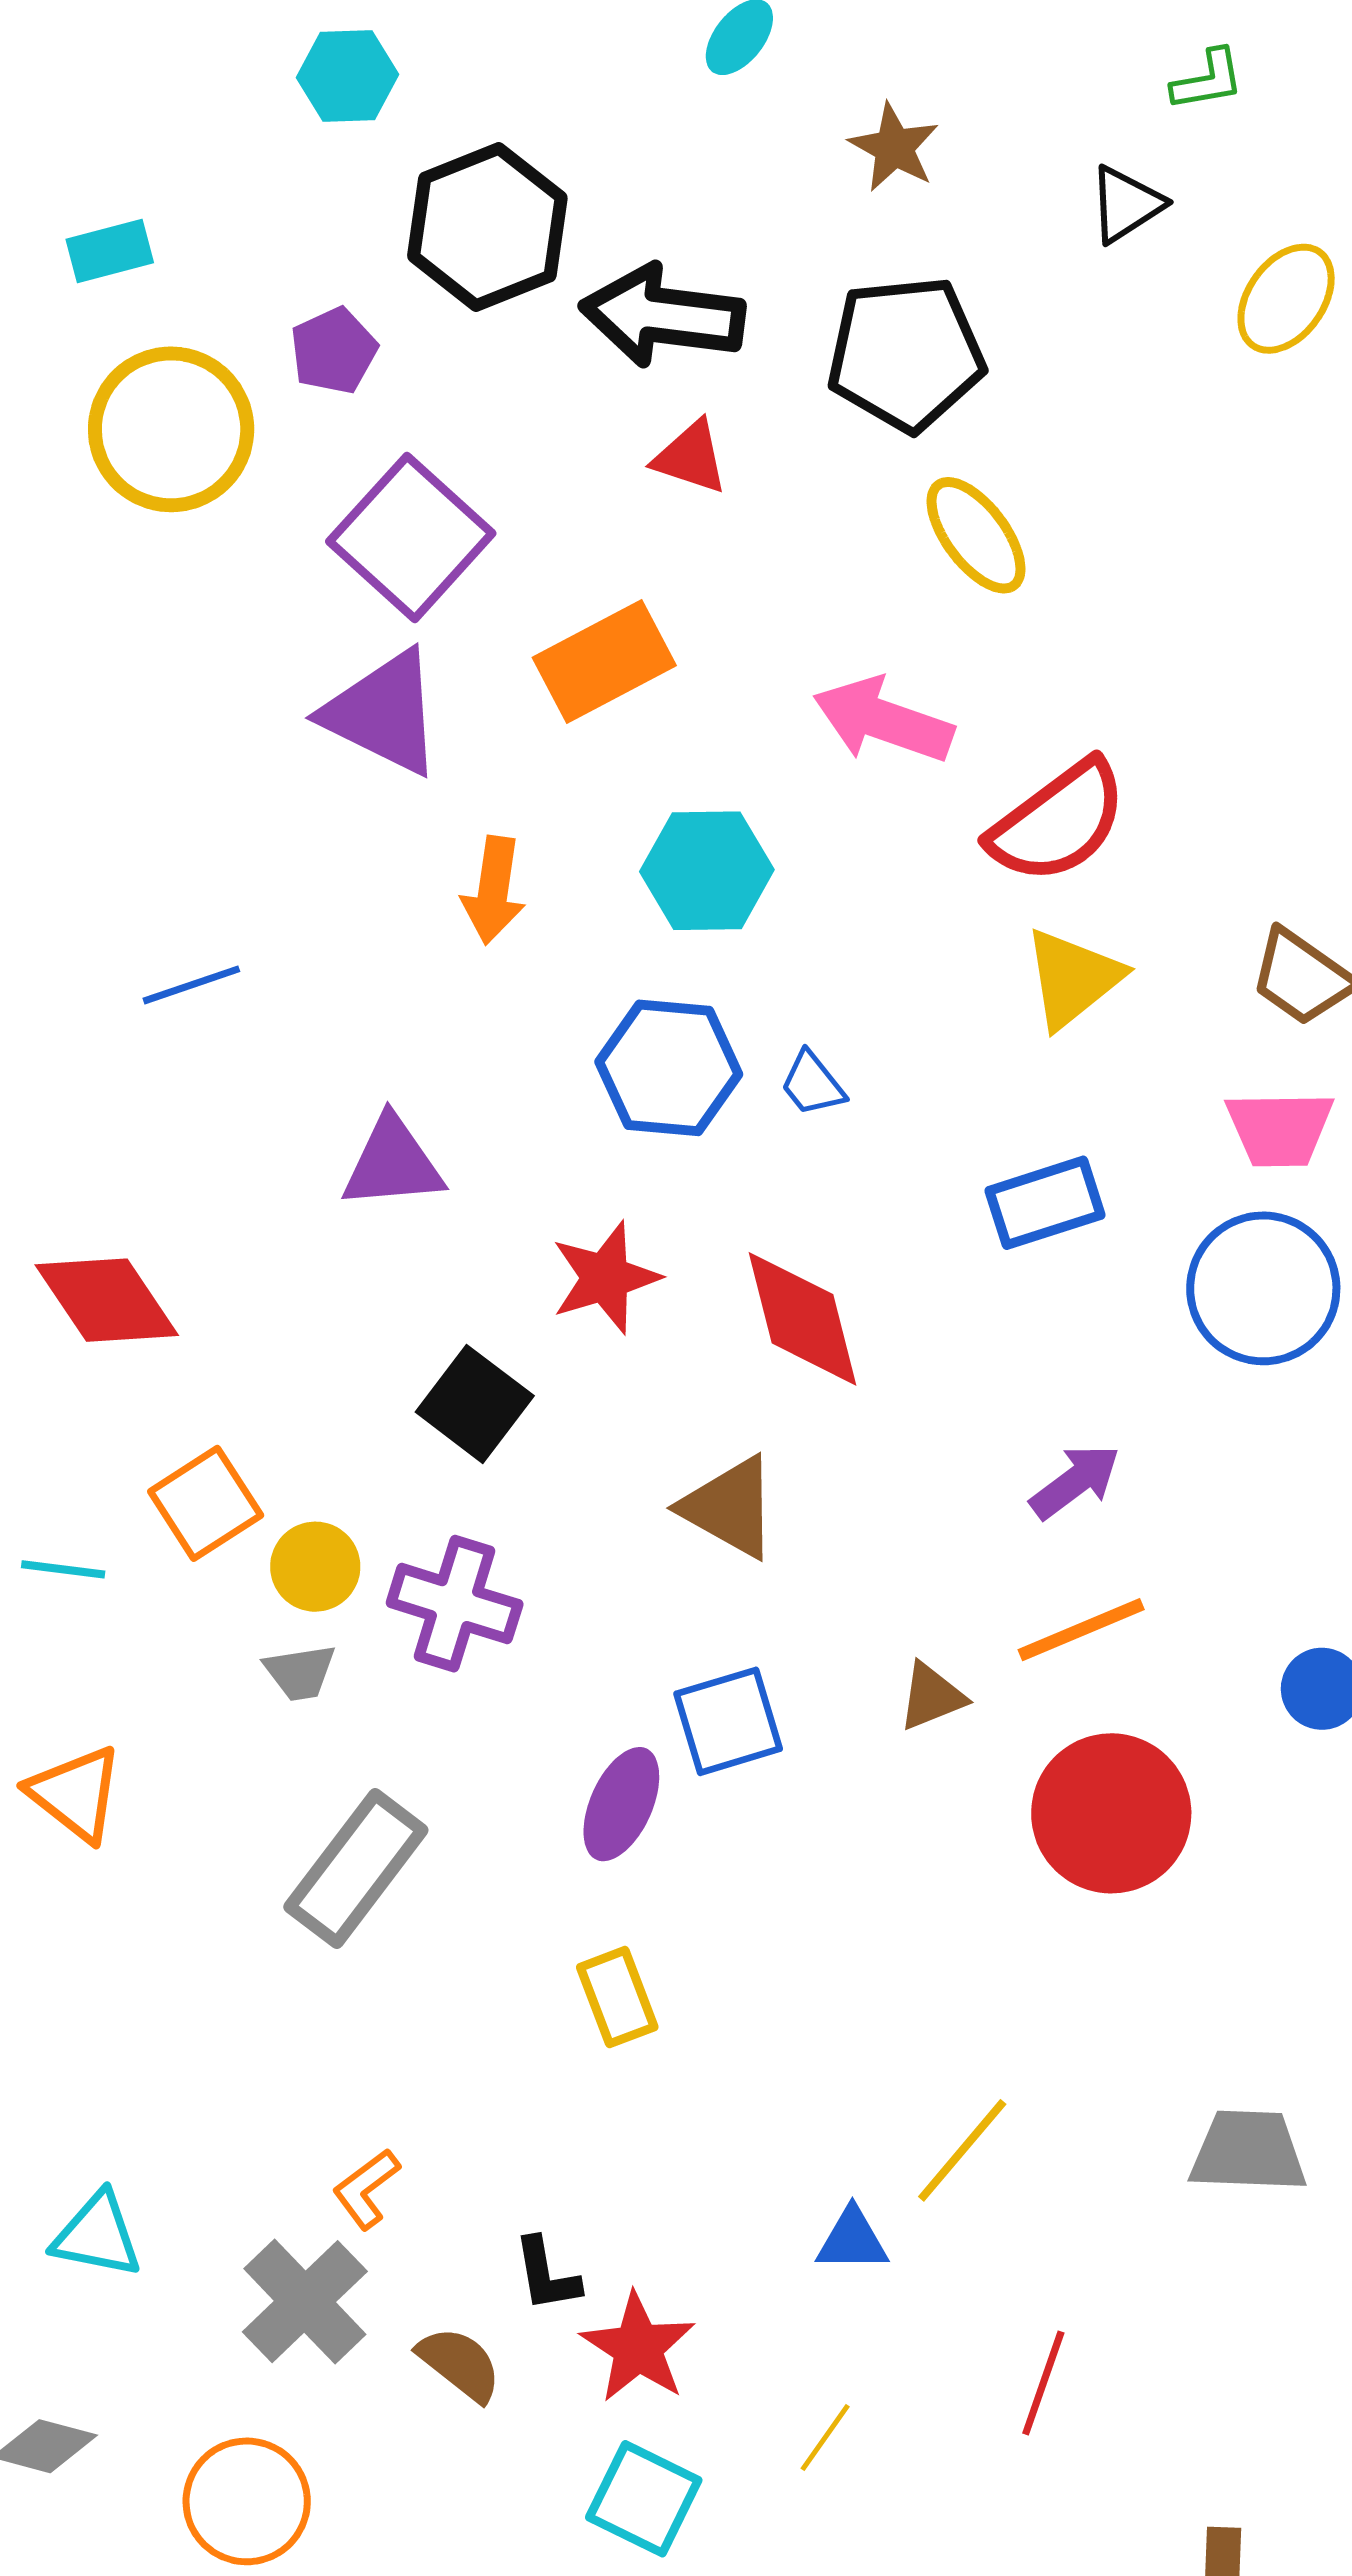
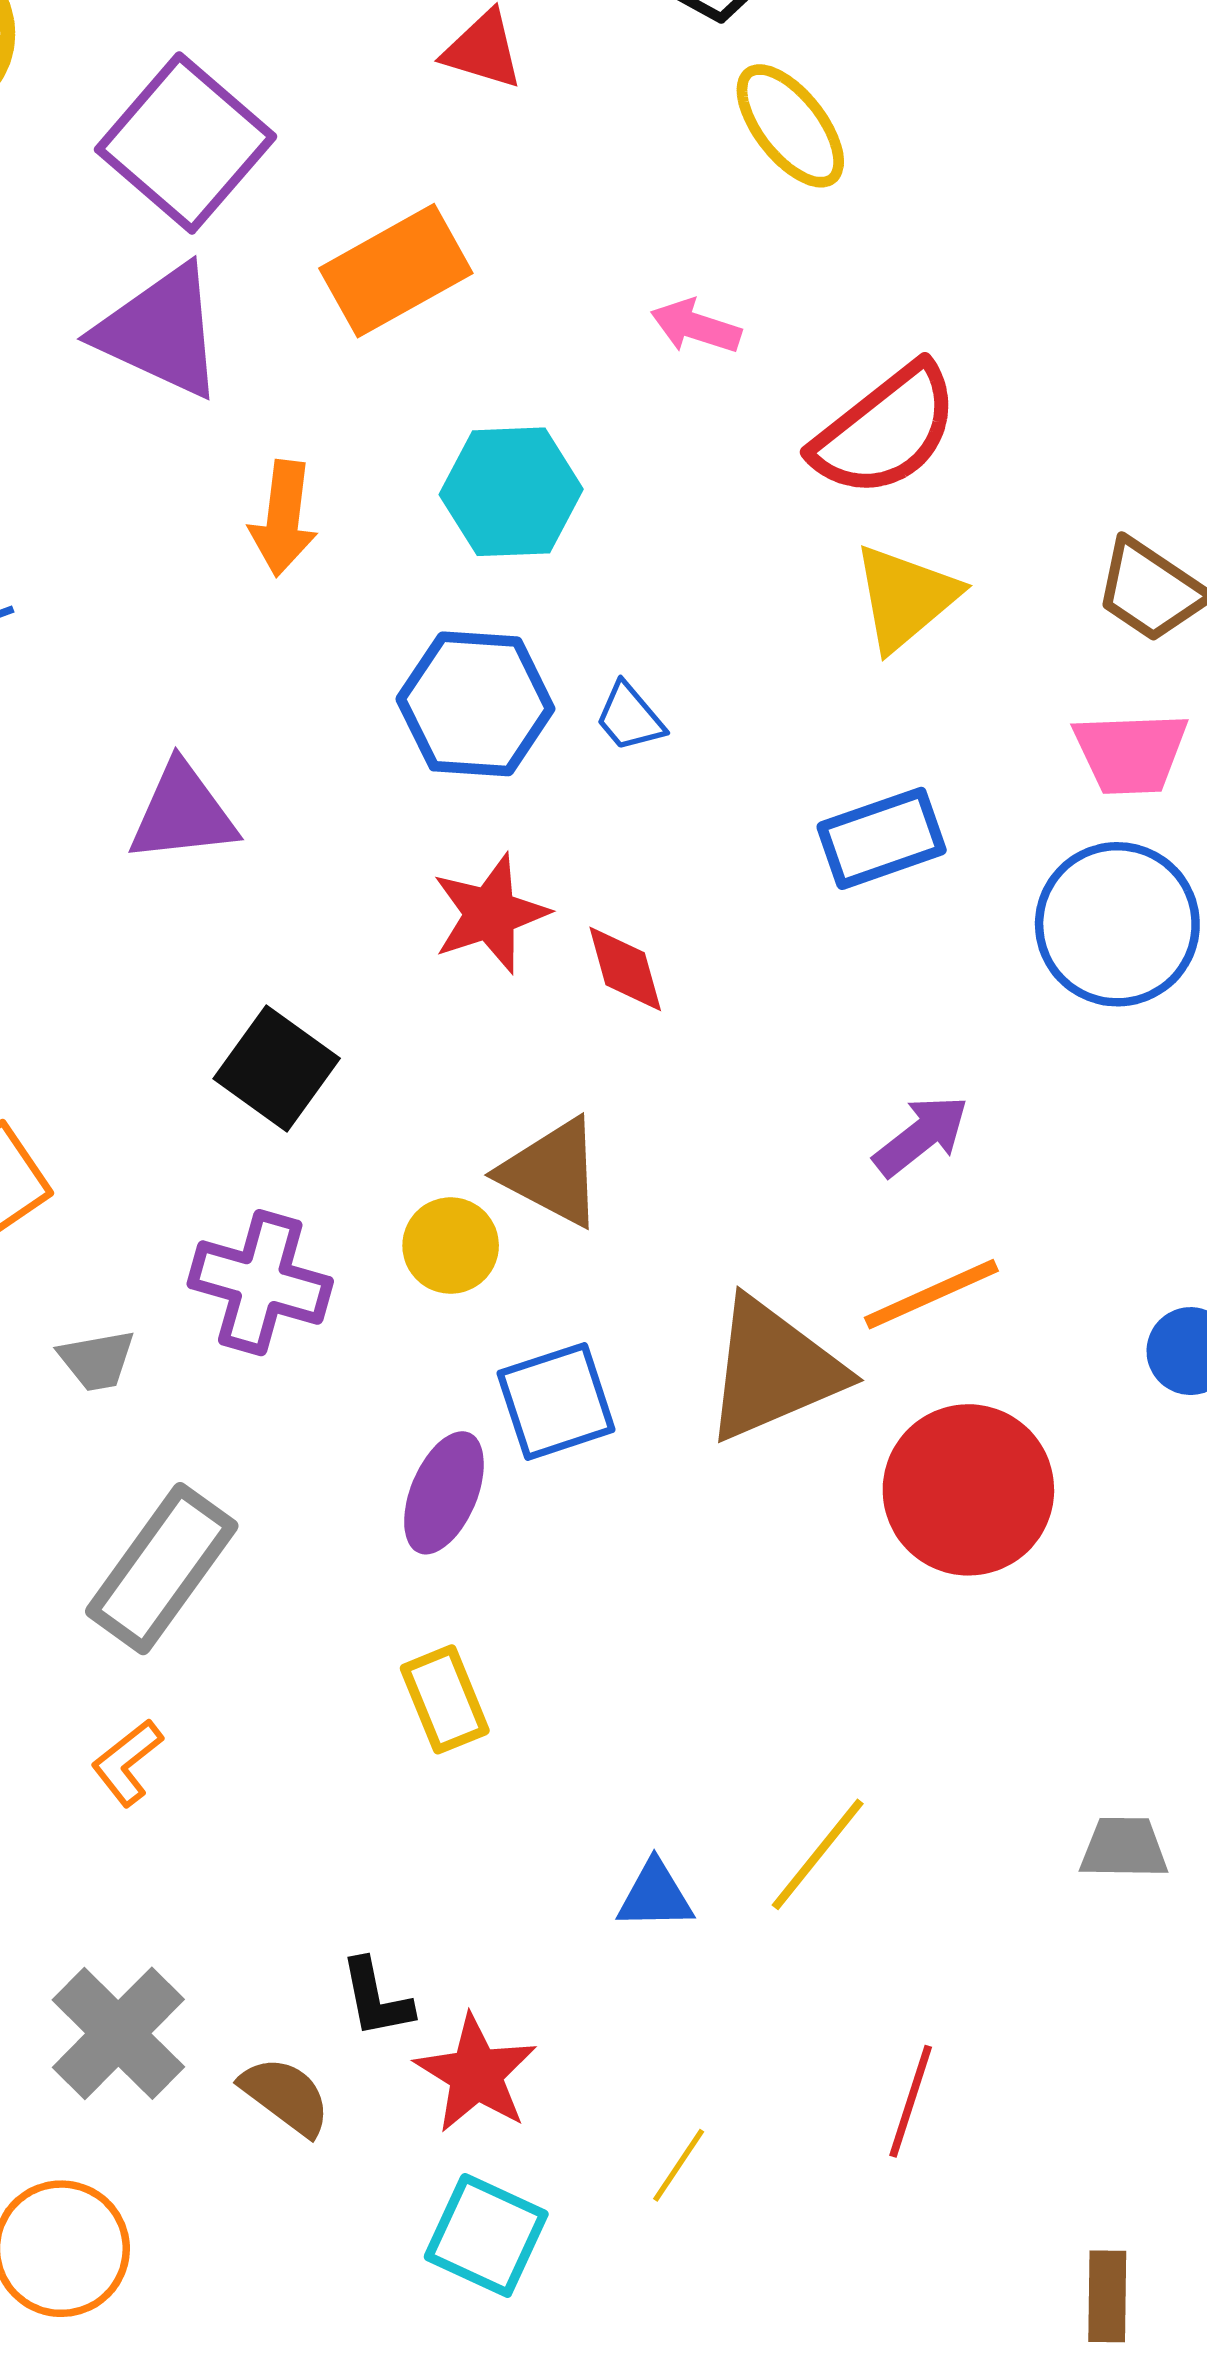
pink arrow: (883, 720) -> (696, 326), size x0.6
red star: (605, 1278) -> (490, 914), moved
red diamond: (803, 1319) -> (625, 969), size x0.6
yellow circle: (315, 1567) -> (451, 1246), moved
brown triangle: (932, 1697) -> (773, 1370), size x2.0
gray trapezoid: (1248, 2151) -> (1124, 1848), size x0.7
orange L-shape: (366, 2189) -> (127, 1763), moved
blue triangle: (852, 2240) -> (655, 1896), moved

